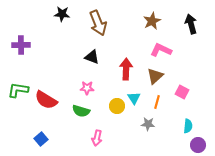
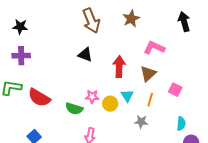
black star: (62, 14) -> (20, 27), moved
brown star: (152, 21) -> (131, 19), moved
purple cross: (21, 45) -> (21, 56), moved
pink star: (87, 88) -> (92, 97), moved

